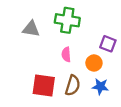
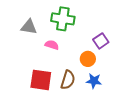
purple square: (108, 44) -> (101, 41), turned 35
pink semicircle: (66, 54) -> (52, 45), moved, turned 112

